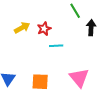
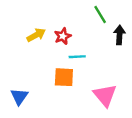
orange square: (40, 82) -> (64, 77), moved

